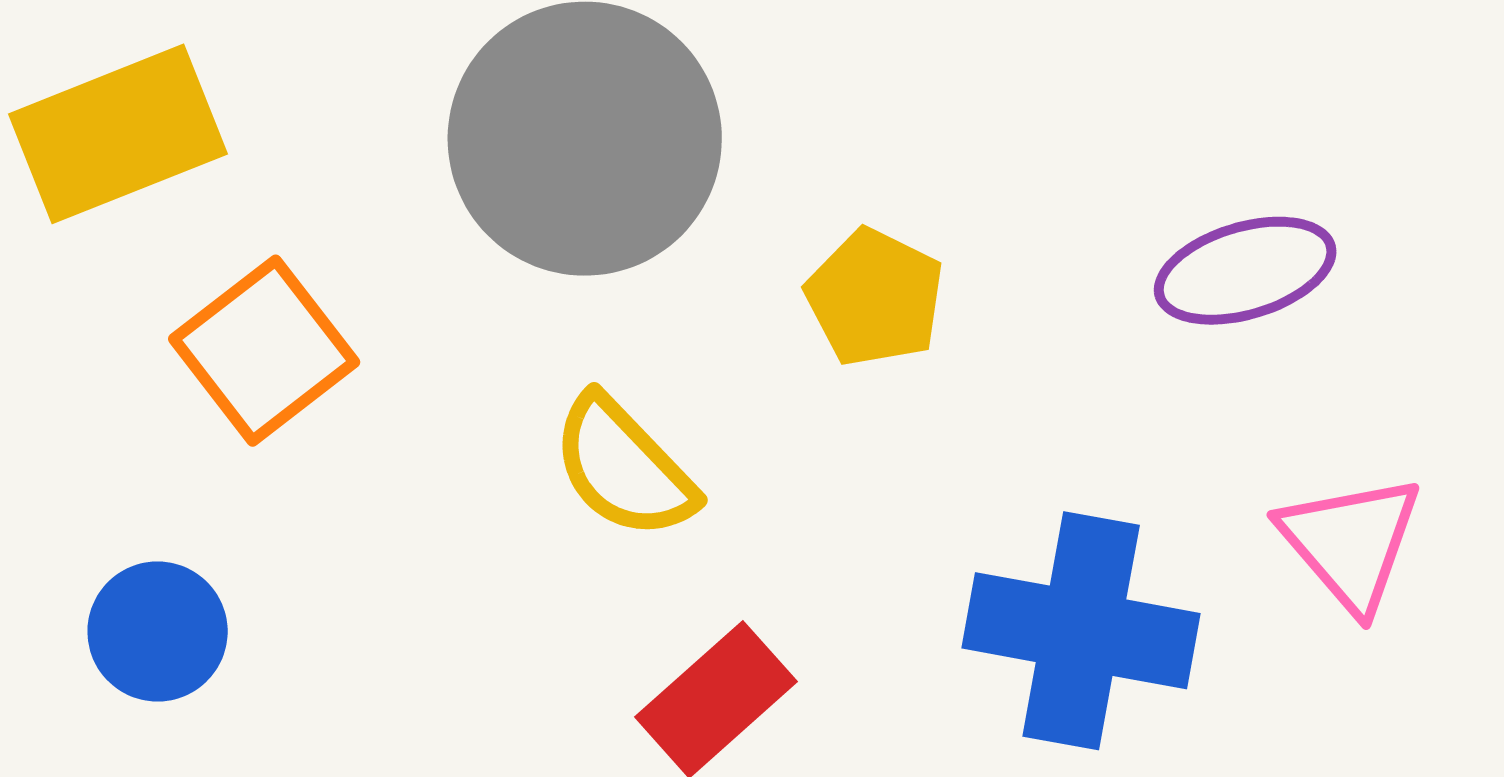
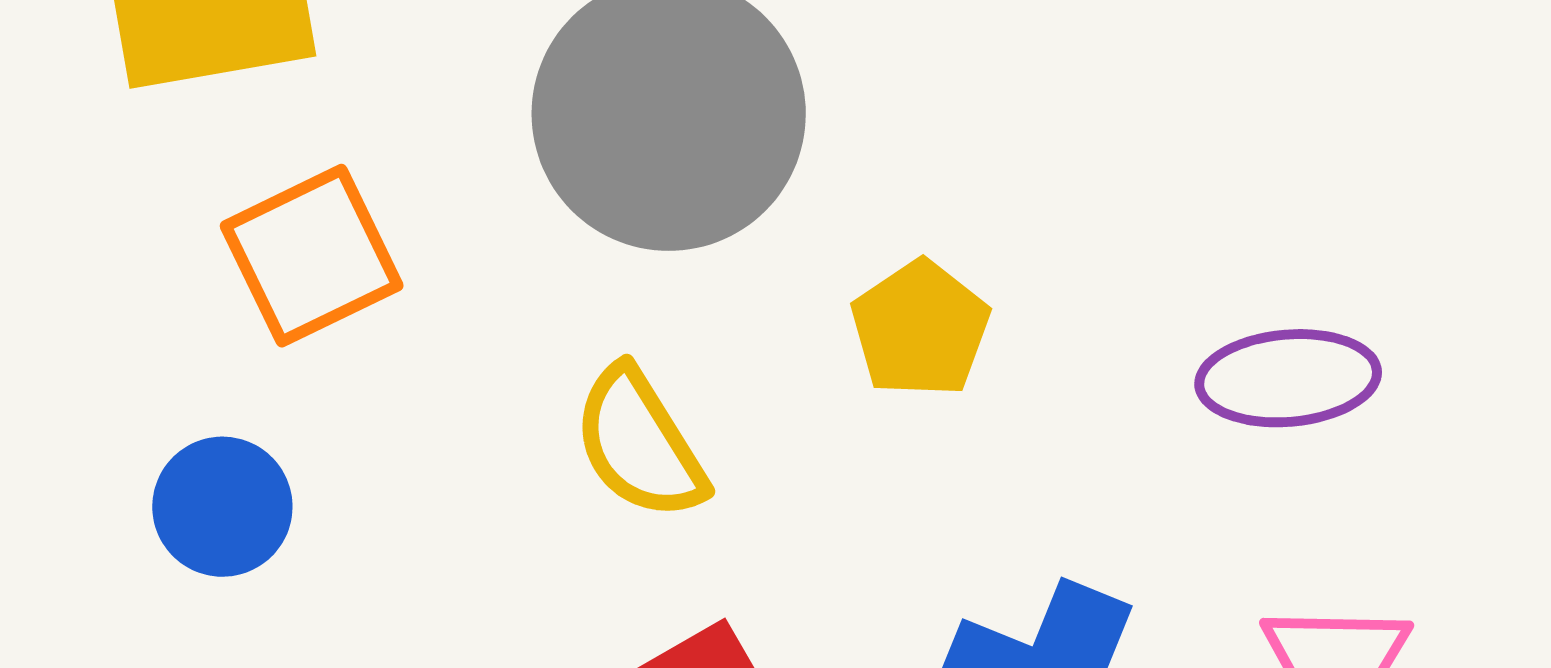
blue circle: (158, 631) -> (222, 507), moved

